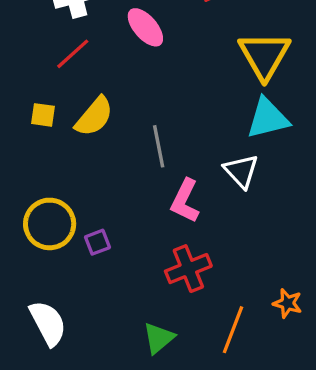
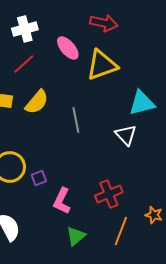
yellow triangle: (264, 55) -> (102, 65), moved, turned 40
pink L-shape: (185, 201) -> (62, 201), moved
red cross: (188, 269) -> (109, 194), moved

